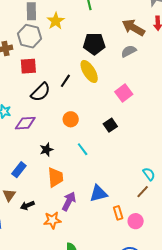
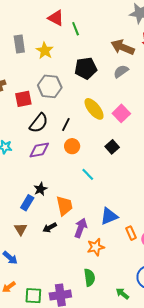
gray hexagon: (30, 36) -> (50, 86), moved
yellow ellipse: (89, 71) -> (94, 109), moved
black line: (65, 81) -> (66, 125), moved
purple diamond: (25, 123) -> (39, 150), moved
black star: (46, 150) -> (40, 189), moved
black arrow: (27, 205) -> (50, 228), moved
orange star: (52, 220) -> (96, 247), moved

